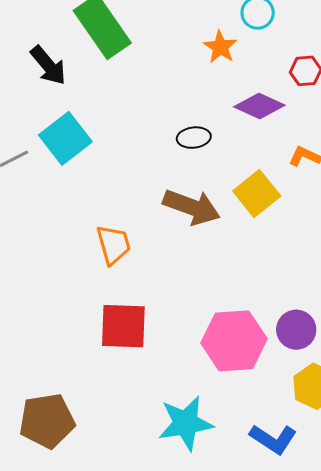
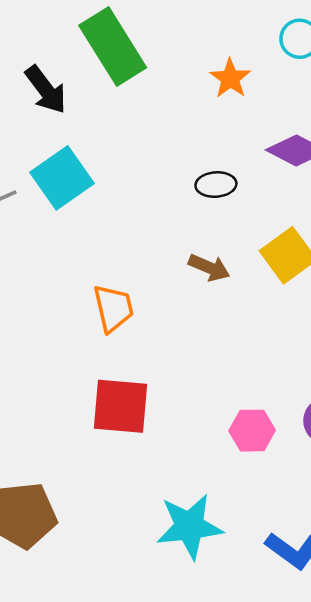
orange star: (220, 47) -> (230, 78), moved
brown arrow: (192, 207) -> (209, 268), size x0.6
pink hexagon: (234, 341) -> (252, 431), size x0.6

